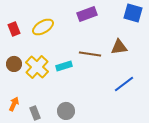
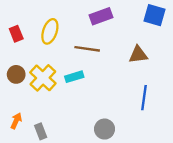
yellow ellipse: (43, 27) -> (50, 31), turned -40
brown line: (90, 54) -> (87, 49), moved
blue line: (124, 84) -> (144, 98), turned -45
gray circle: (66, 111) -> (105, 129), moved

